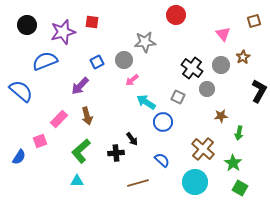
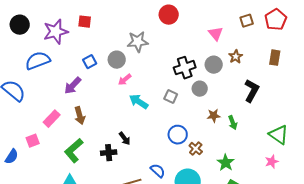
black cross: (192, 68) -> (185, 68), turned 35
blue circle: (163, 122) -> (178, 135), moved
green arrow: (239, 133) -> (233, 123), moved, turned -32
brown cross: (203, 149) -> (196, 149), size x0.6
blue semicircle: (162, 160) -> (158, 171), moved

